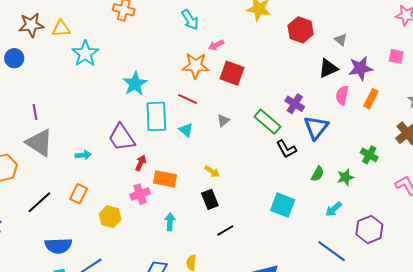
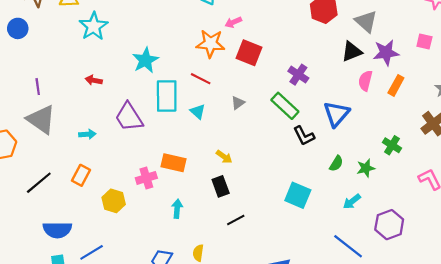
gray triangle: (341, 40) -> (366, 21), size x1.6
purple cross: (295, 104) -> (298, 75), moved
red arrow: (141, 163) -> (94, 80), moved, turned -105

